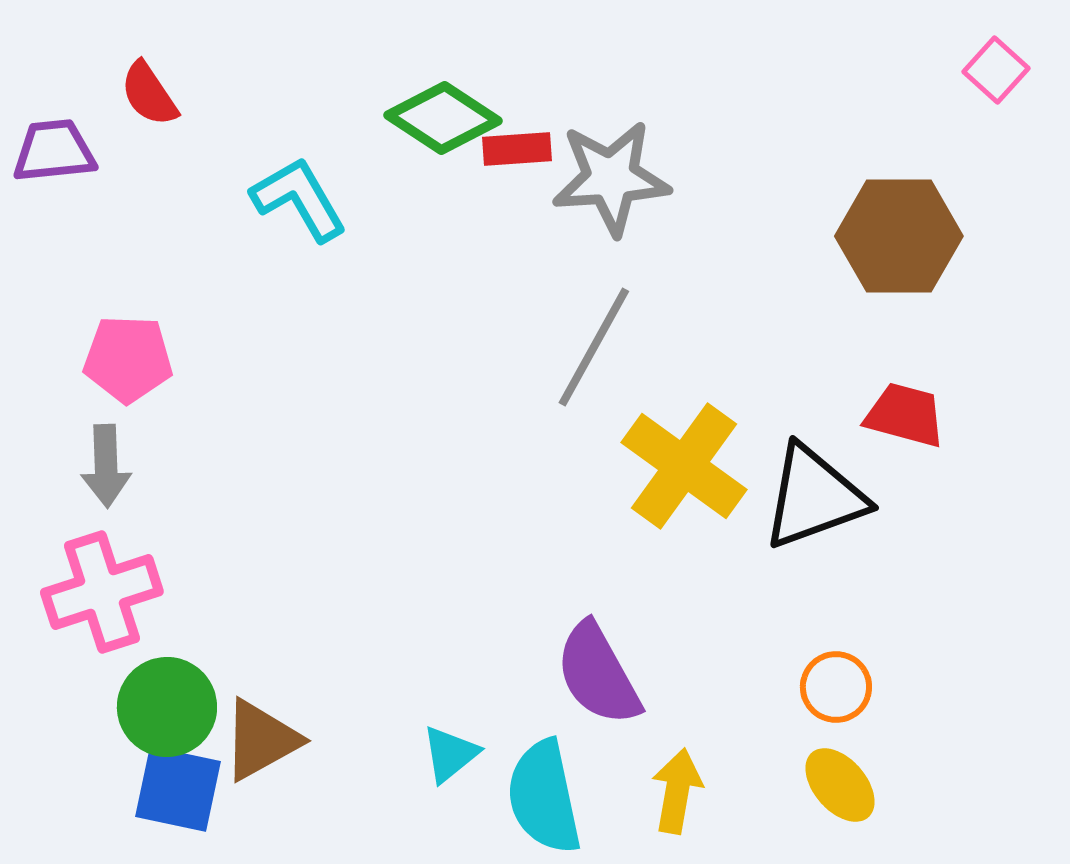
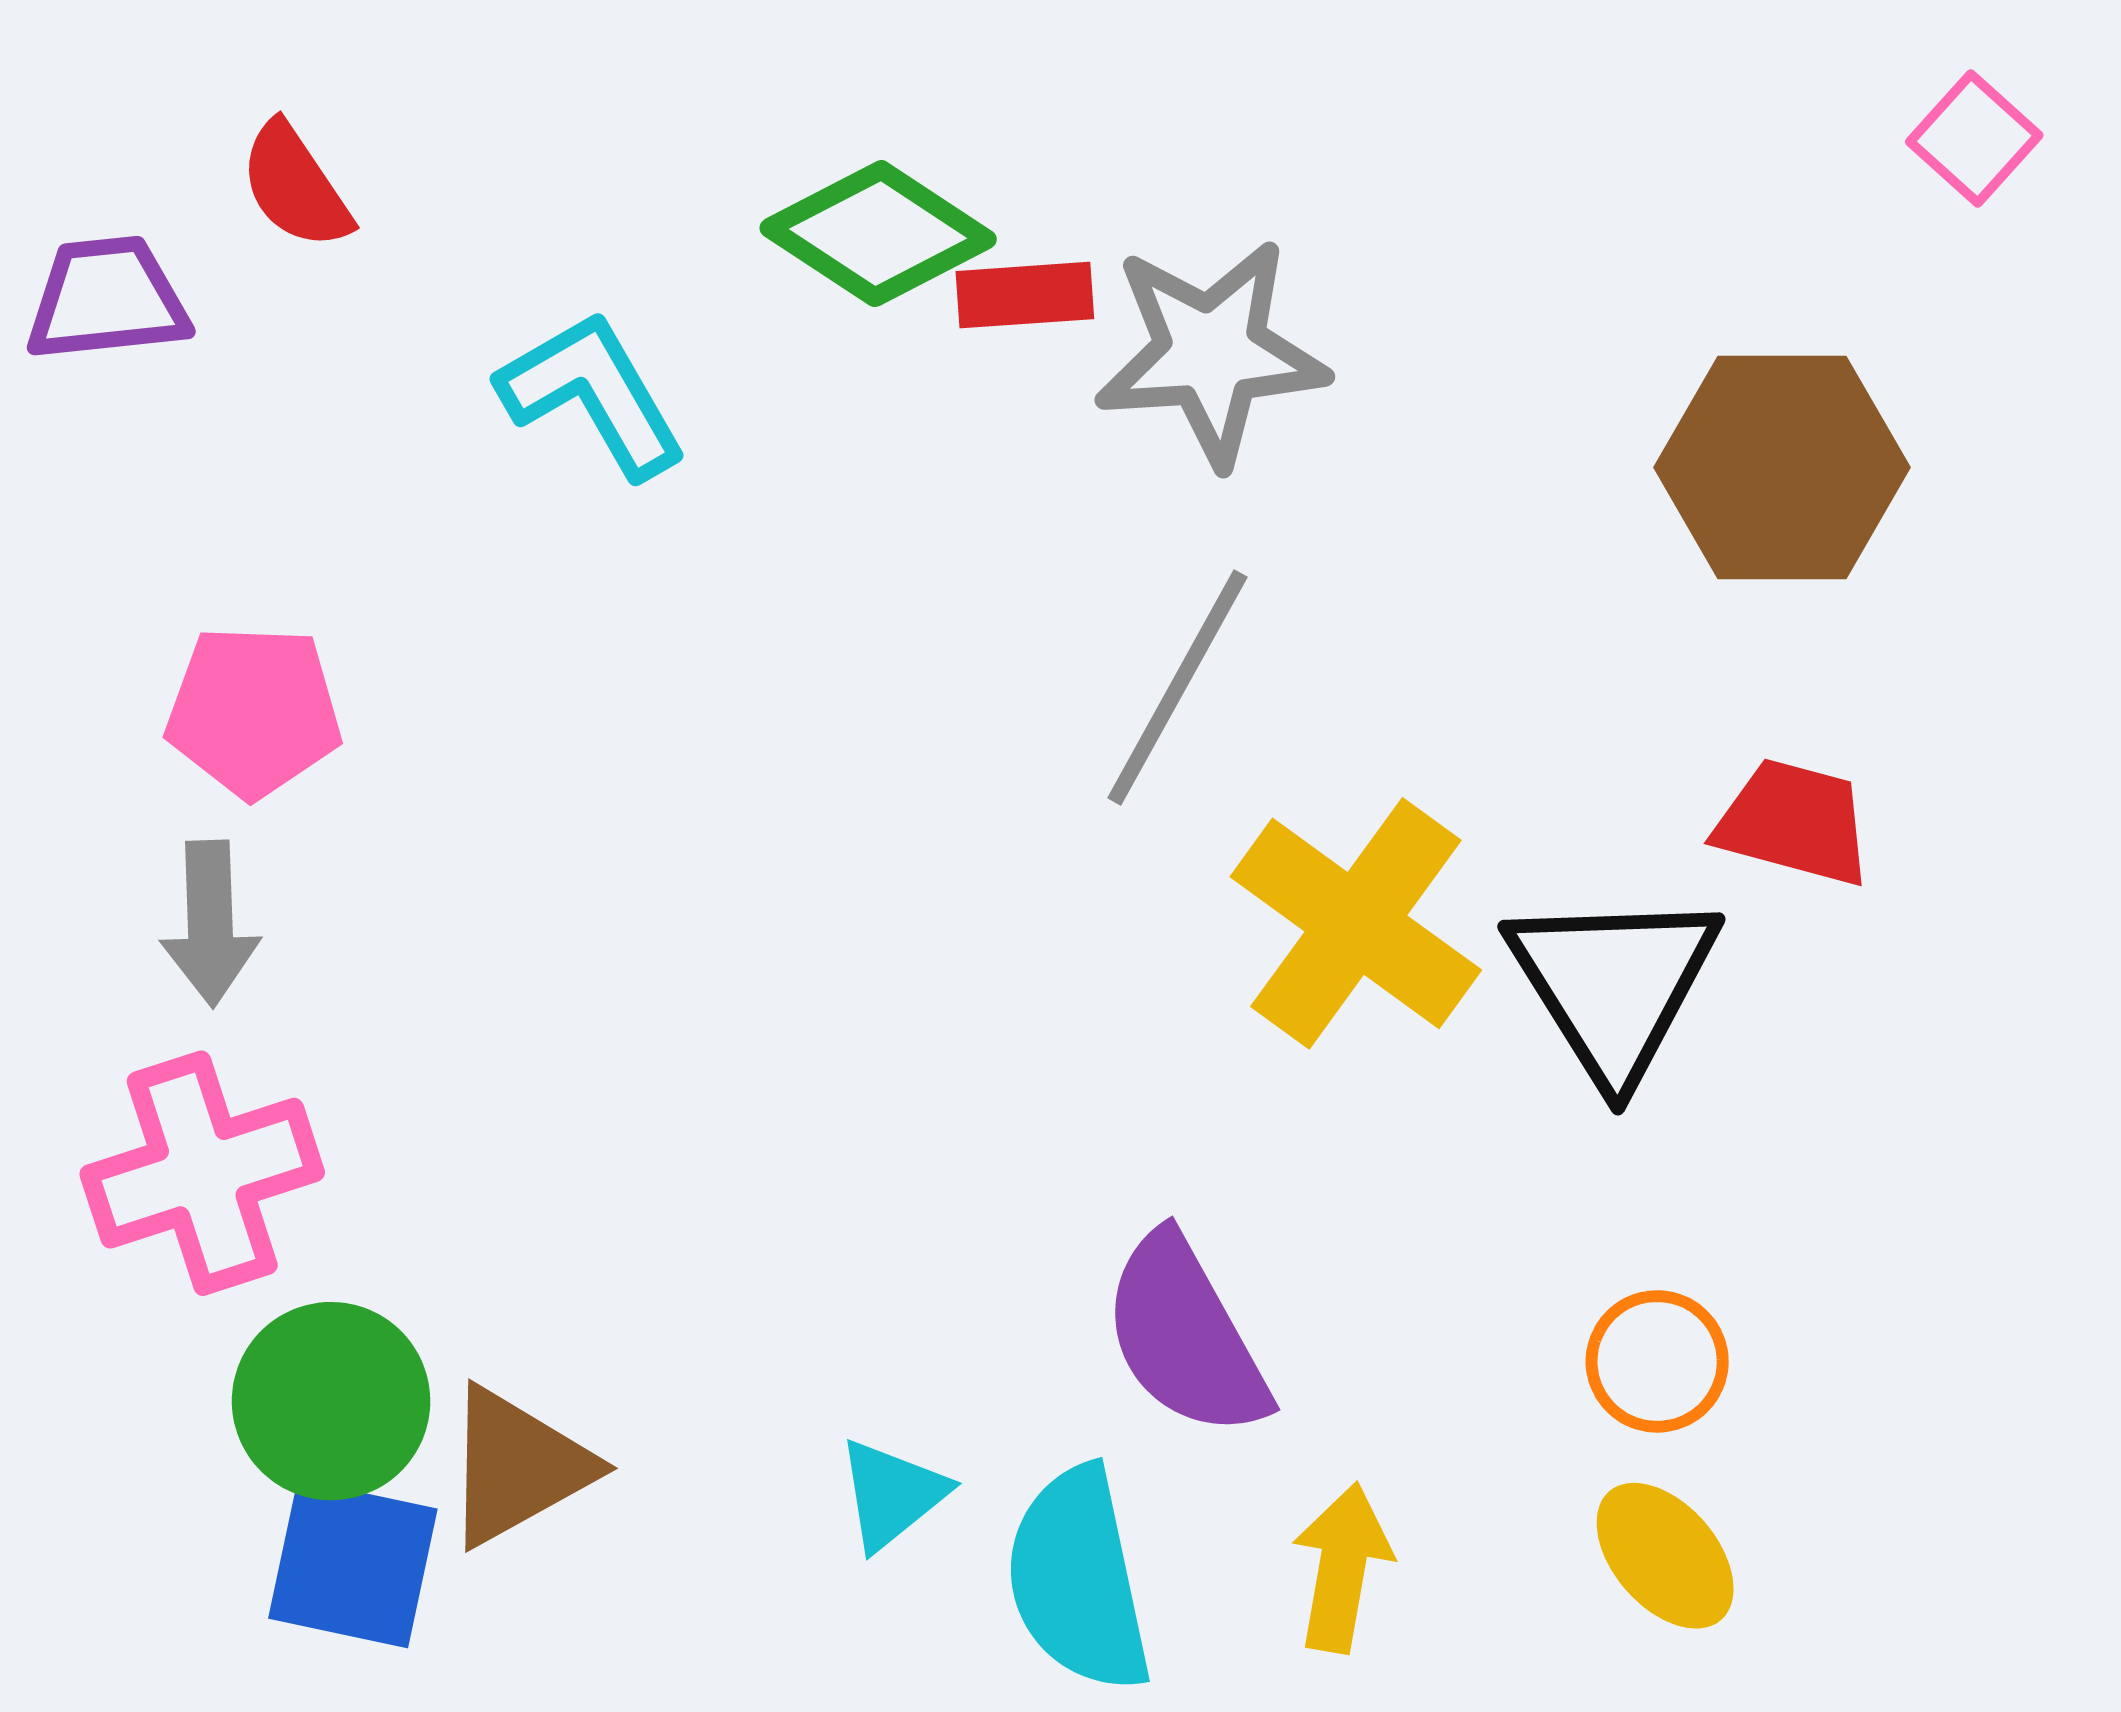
black triangle: (814, 497) -> (1614, 985), turned -42

